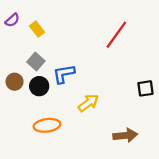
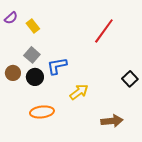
black square: (145, 88) -> (130, 79), turned -35

